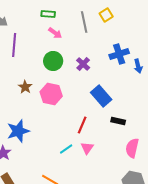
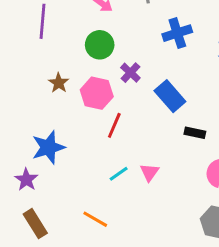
blue cross: (119, 54) -> (177, 33), moved
purple cross: (83, 64) -> (130, 73), moved
red line: (82, 125) -> (114, 125), moved

